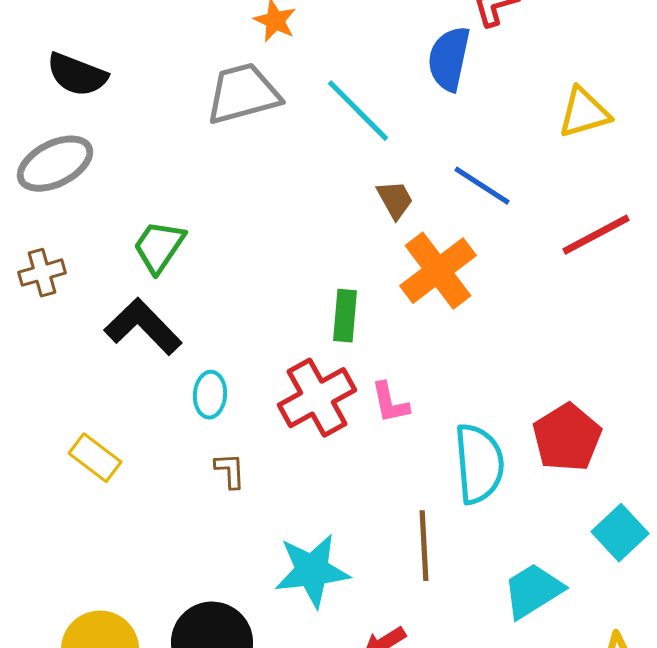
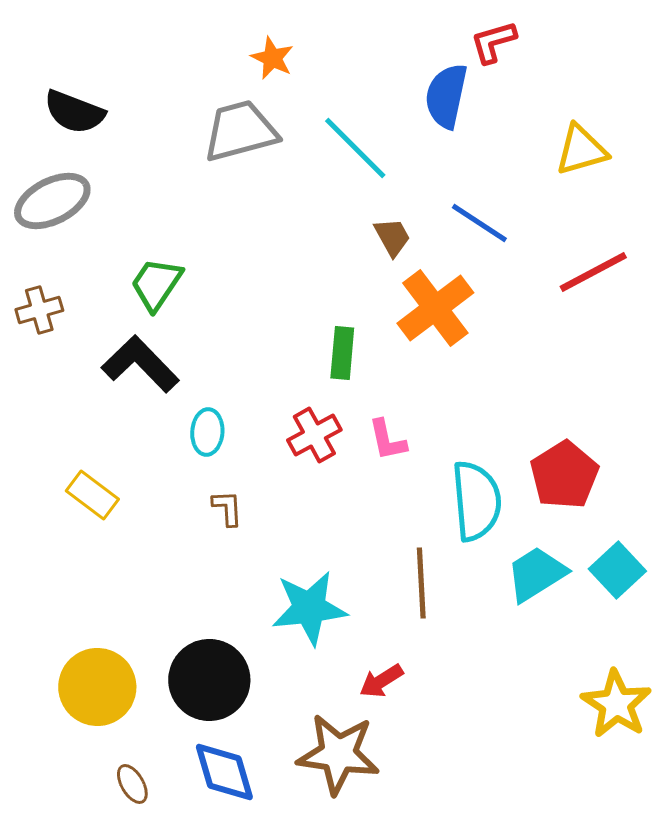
red cross: (317, 398) -> (314, 435), size x0.7
cyan trapezoid: (533, 591) -> (536, 574), moved

